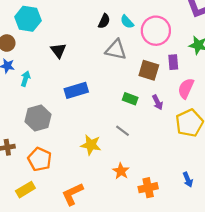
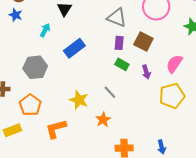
purple rectangle: (173, 62) -> (119, 43), moved
cyan arrow: (25, 79) -> (45, 30), moved
blue rectangle: (76, 90) -> (74, 48), turned -30
orange star: (121, 171) -> (103, 120), moved
orange L-shape: (72, 194) -> (56, 129), moved

